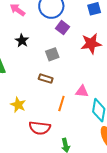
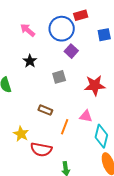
red star: (91, 44) -> (95, 85), moved
brown rectangle: (46, 79) -> (45, 110), moved
yellow star: (18, 105) -> (21, 134), moved

